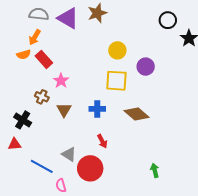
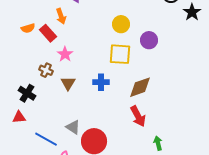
orange arrow: (35, 37) -> (61, 16), moved, turned -49
brown diamond: (137, 114) -> (140, 87), turned -60
red arrow: (102, 141) -> (138, 116), moved, size x1.5

